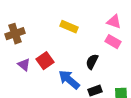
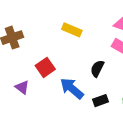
purple triangle: (24, 65) -> (22, 87), moved

